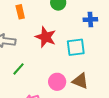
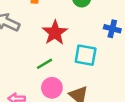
green line: (18, 69) -> (44, 64), moved

